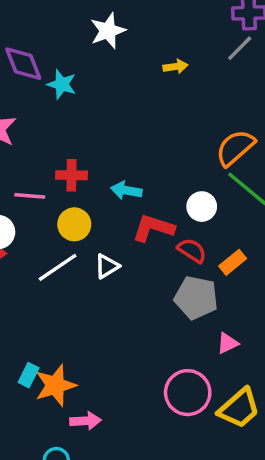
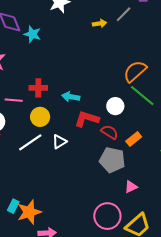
gray line: (240, 48) -> (124, 14), moved

